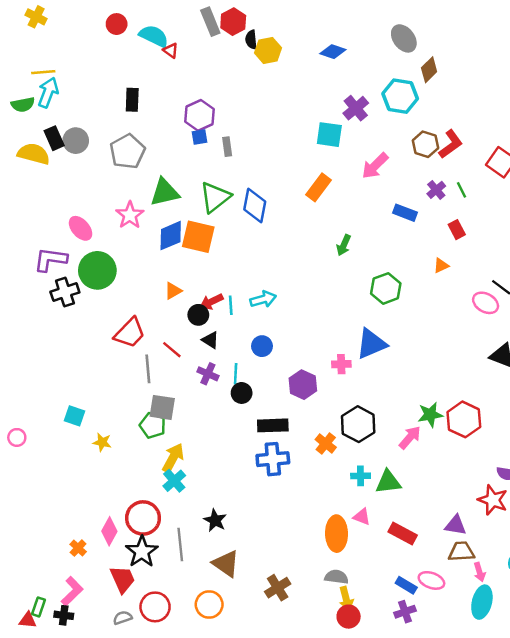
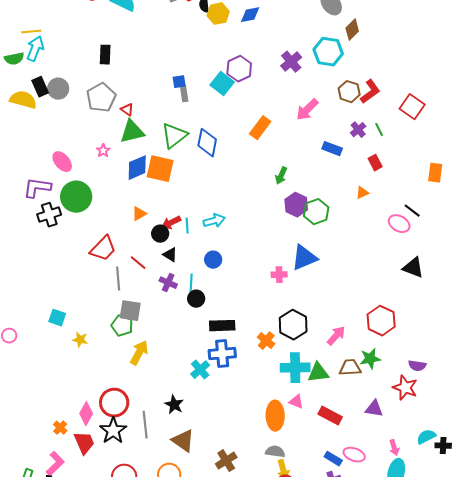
red triangle: (171, 50) -> (127, 110), moved
blue diamond: (333, 52) -> (250, 15), moved, turned -30
purple hexagon: (200, 115) -> (239, 69), moved
cyan square: (329, 135) -> (222, 84), moved, turned 30
blue square: (200, 137) -> (179, 82), moved
pink star: (130, 215) -> (103, 151), size x0.6
purple hexagon: (303, 385) -> (296, 205), moved
green star: (430, 415) -> (370, 359), moved
cyan cross: (361, 476) -> (295, 368), size x1.8
cyan cross: (174, 481) -> (200, 370), moved
brown trapezoid: (461, 552) -> (350, 368), moved
red trapezoid: (123, 579) -> (84, 443), moved

